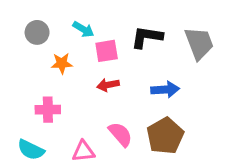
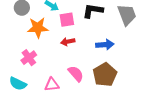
orange star: (62, 63) -> (38, 28), size x1.5
pink cross: (48, 110) -> (29, 58), turned -35

